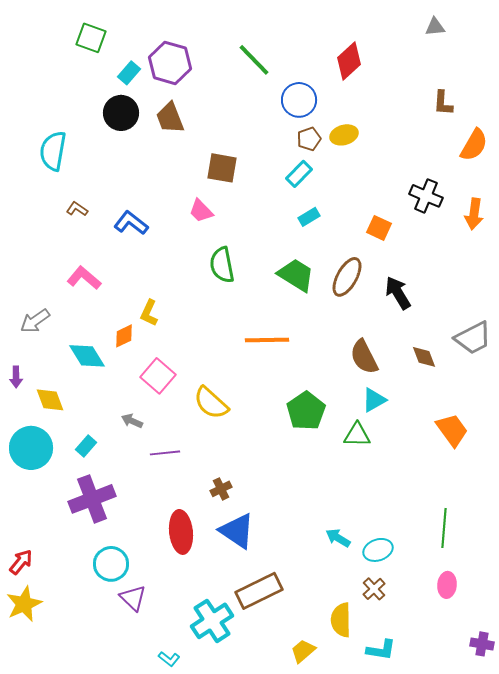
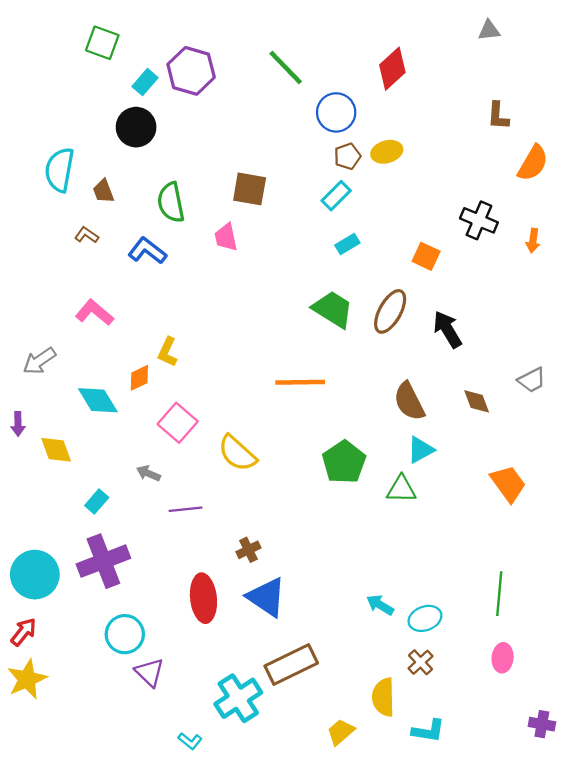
brown trapezoid: (170, 118) -> (103, 191), moved, size x0.7
pink trapezoid: (201, 211) -> (226, 237), turned 32
orange arrow: (474, 214) -> (533, 241), size x0.7
green semicircle: (222, 265) -> (171, 202), moved
gray trapezoid: (473, 338) -> (532, 380), size x0.7
cyan circle: (31, 448) -> (35, 575), moved

